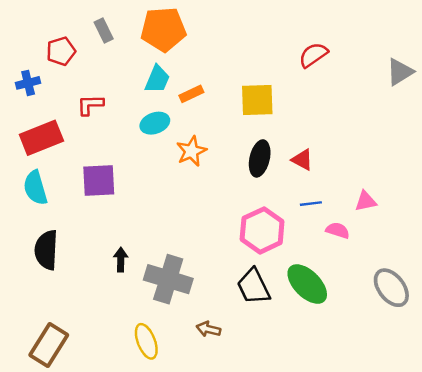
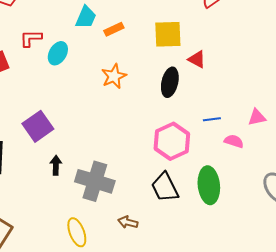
cyan ellipse: (155, 123) -> (58, 53), moved, turned -40
red triangle: (302, 160) -> (197, 59), moved
purple square: (99, 180) -> (38, 126), moved, turned -32
green ellipse: (307, 284) -> (209, 185), turned 39

